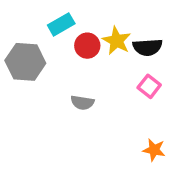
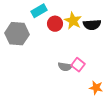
pink square: (149, 86) -> (78, 65), moved
gray semicircle: (82, 103) -> (65, 67), moved

